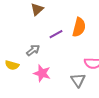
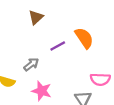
orange semicircle: (79, 27) -> (84, 38), turned -48

